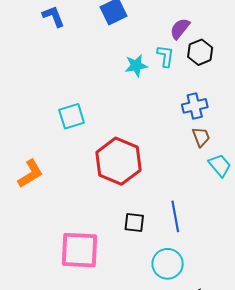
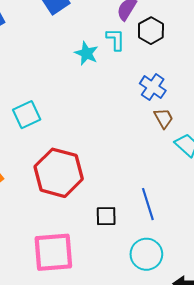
cyan star: (136, 66) -> (86, 53), turned -30
blue cross: (195, 106) -> (153, 87), turned -35
red hexagon: (118, 161) -> (59, 173), moved

